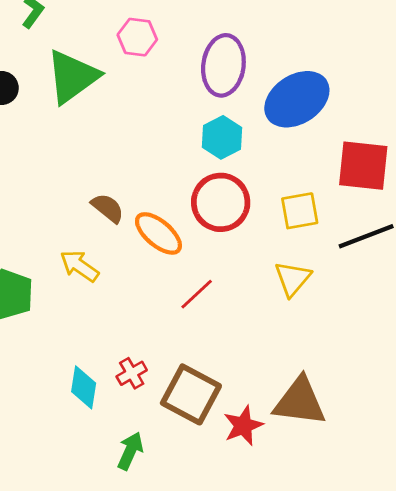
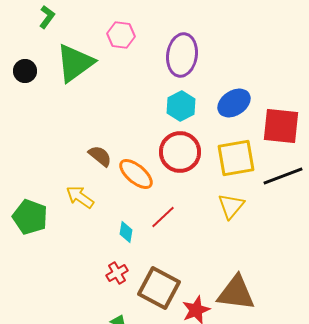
blue ellipse: (297, 99) -> (234, 103), moved, size x0.7
yellow square: (300, 211) -> (236, 158), size x1.4
cyan diamond: (84, 387) -> (126, 232), moved, size x0.7

